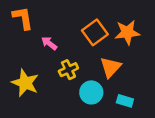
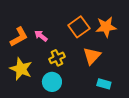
orange L-shape: (23, 18) -> (19, 37), moved, turned 70
cyan circle: (91, 92) -> (52, 82), moved

